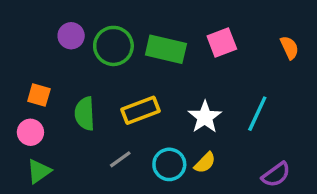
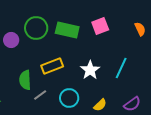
purple circle: (71, 36) -> (11, 40), moved
green semicircle: (85, 114) -> (25, 80), moved
yellow semicircle: (205, 163) -> (100, 105), moved

